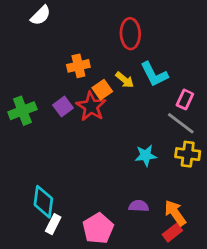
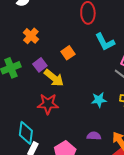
orange cross: (78, 66) -> (31, 36), moved, turned -35
yellow arrow: (125, 80) -> (54, 78), moved, size x1.5
red star: (91, 106) -> (48, 104), moved, turned -30

